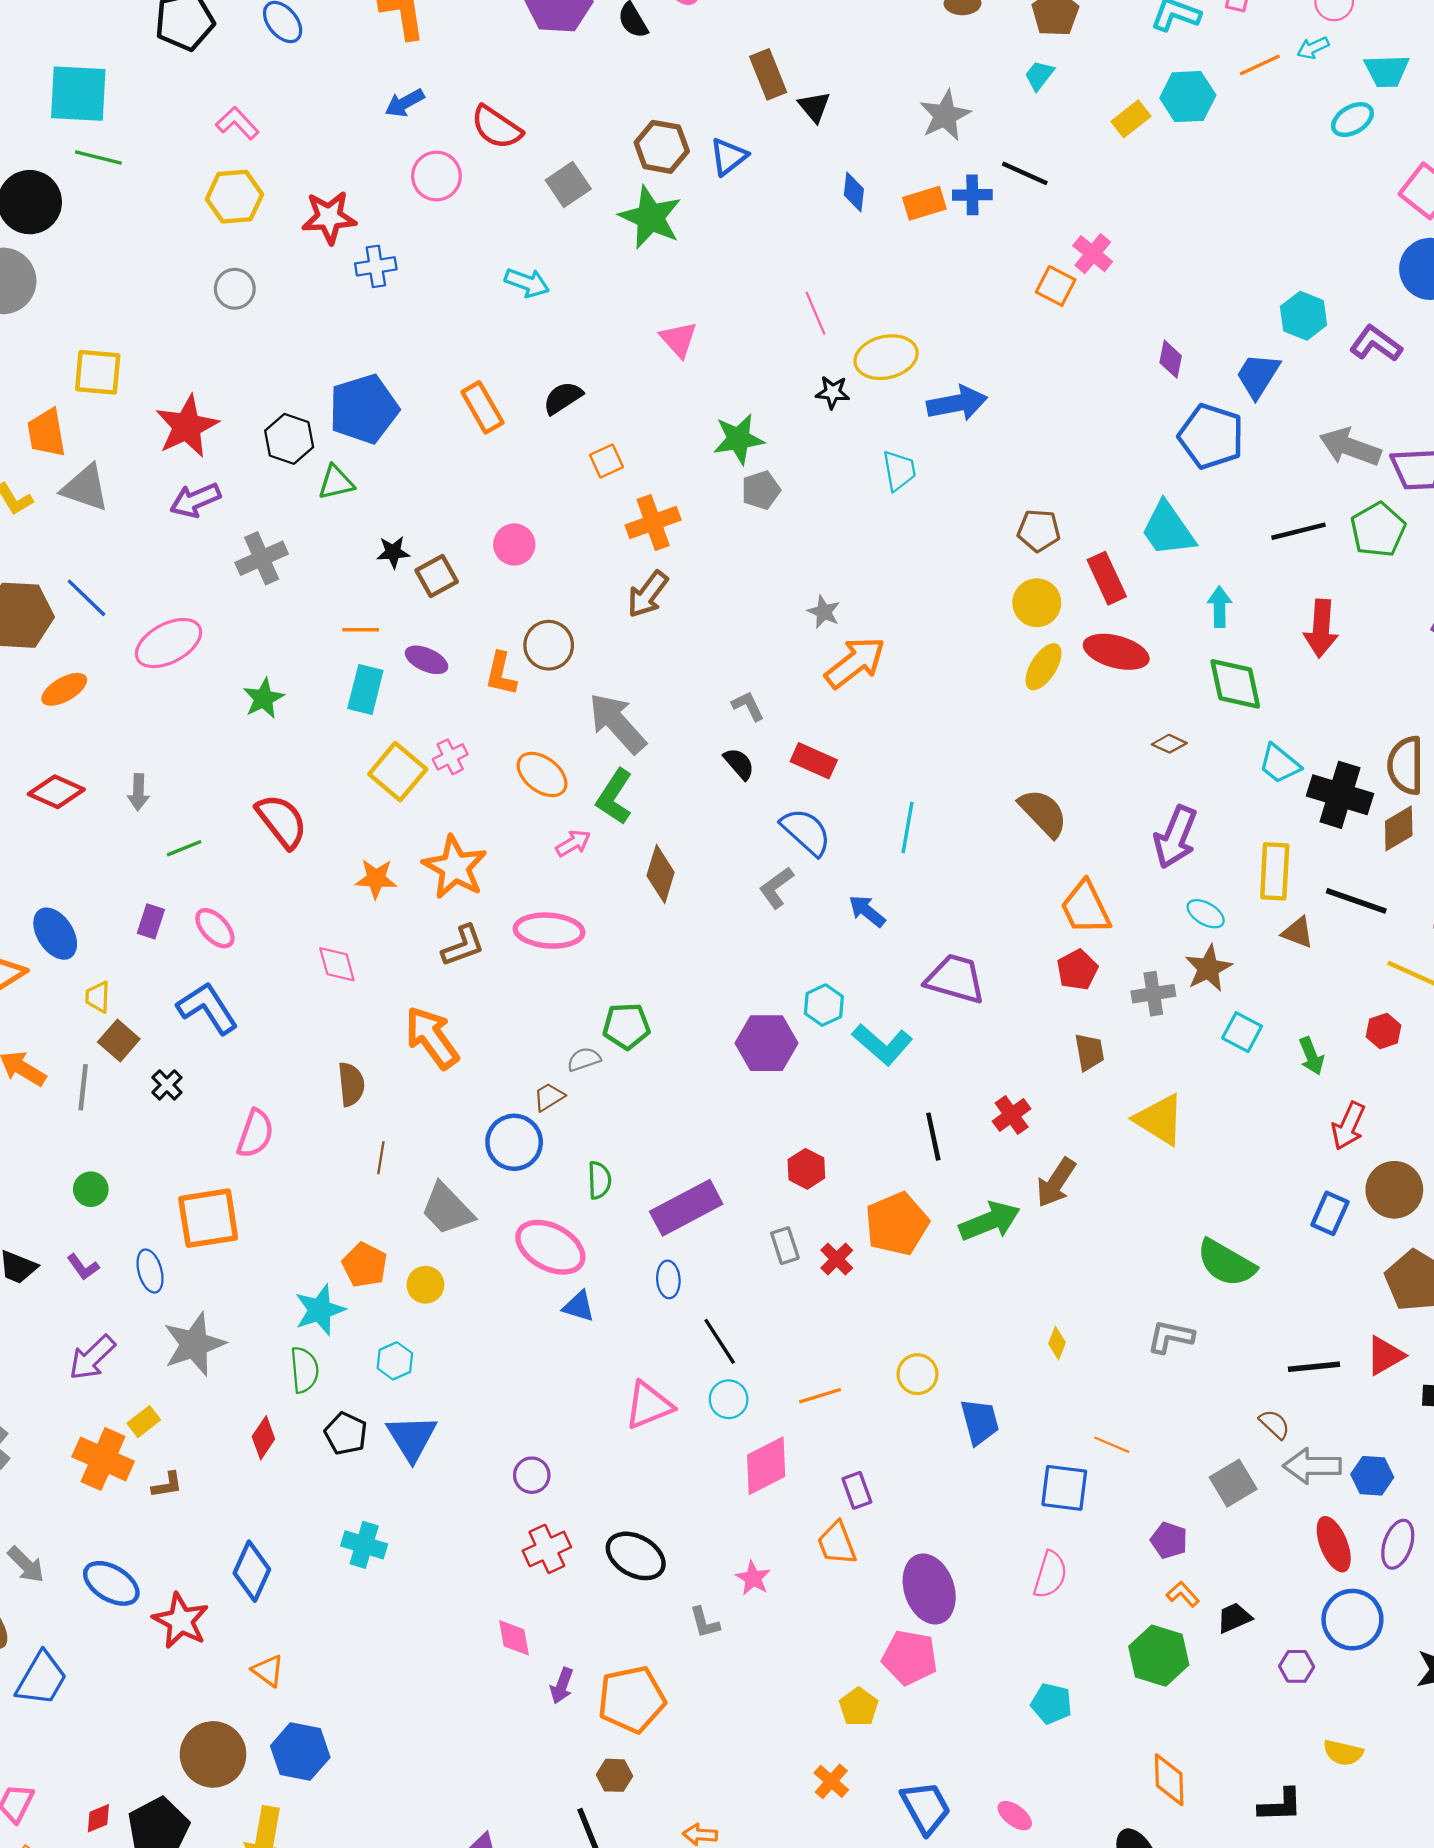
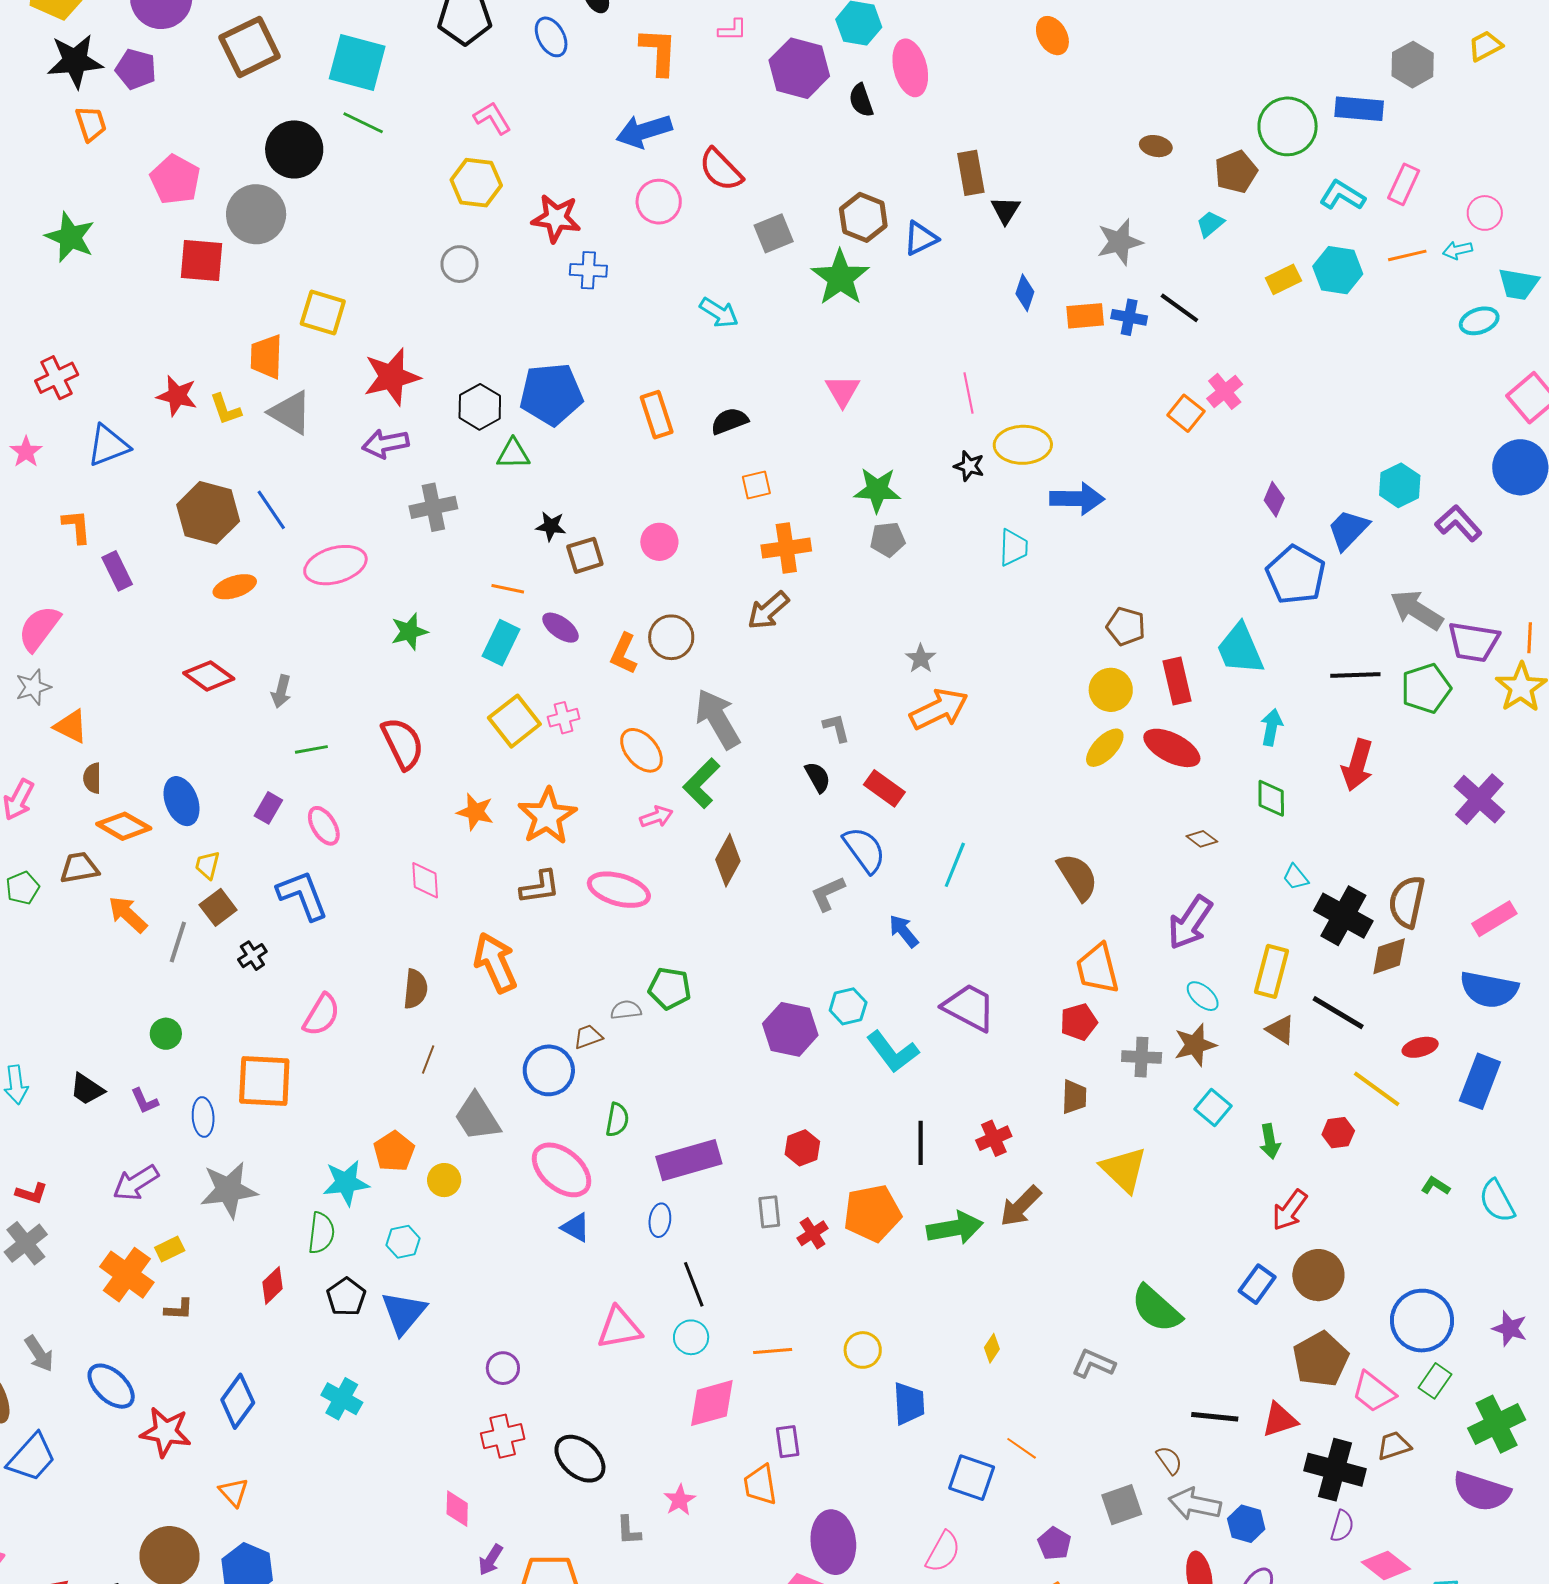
blue arrow: (405, 103) -> (644, 131), size x1.5
green diamond: (1235, 684) -> (1271, 798), size x0.7
cyan trapezoid: (1280, 764) -> (1296, 877), size x0.7
red star: (181, 1621) -> (166, 1432), turned -30

